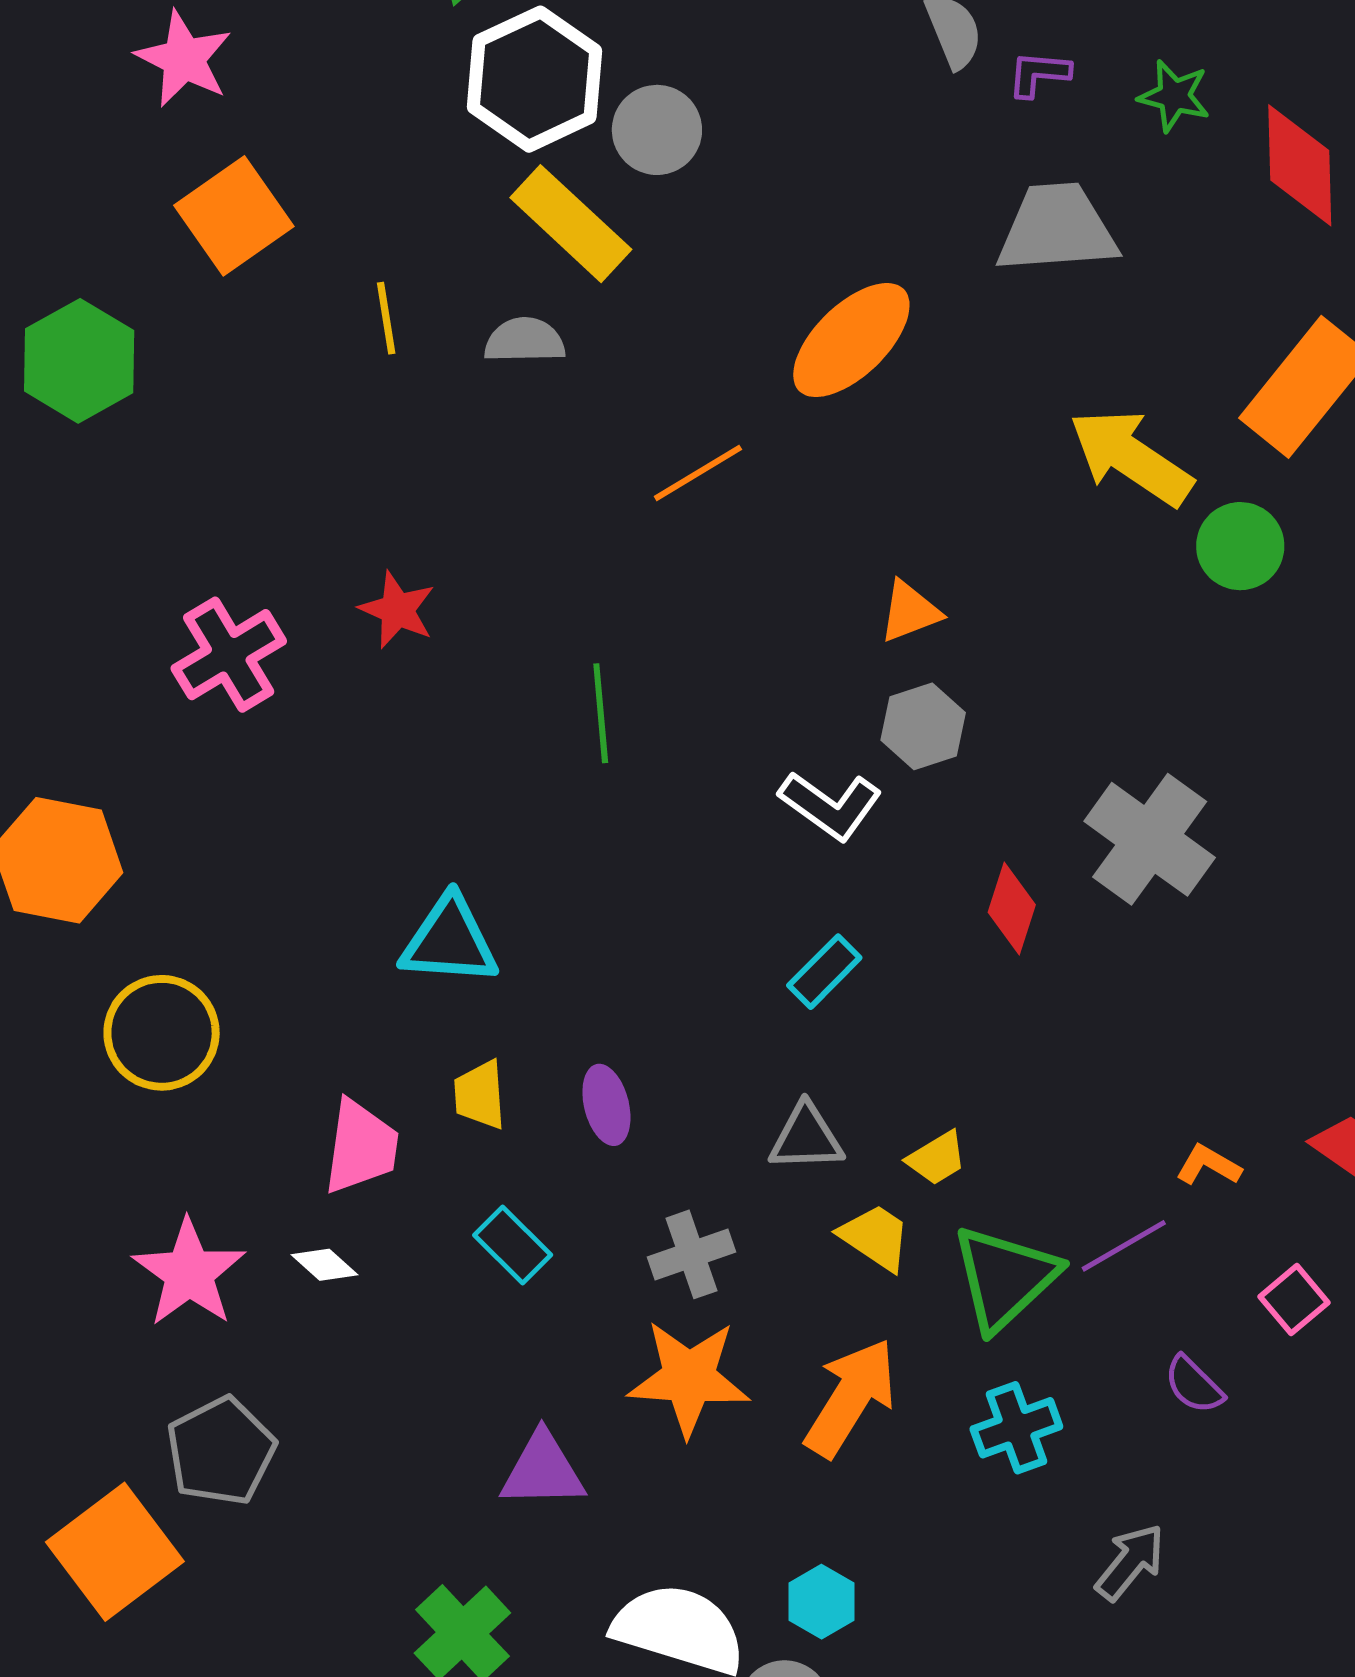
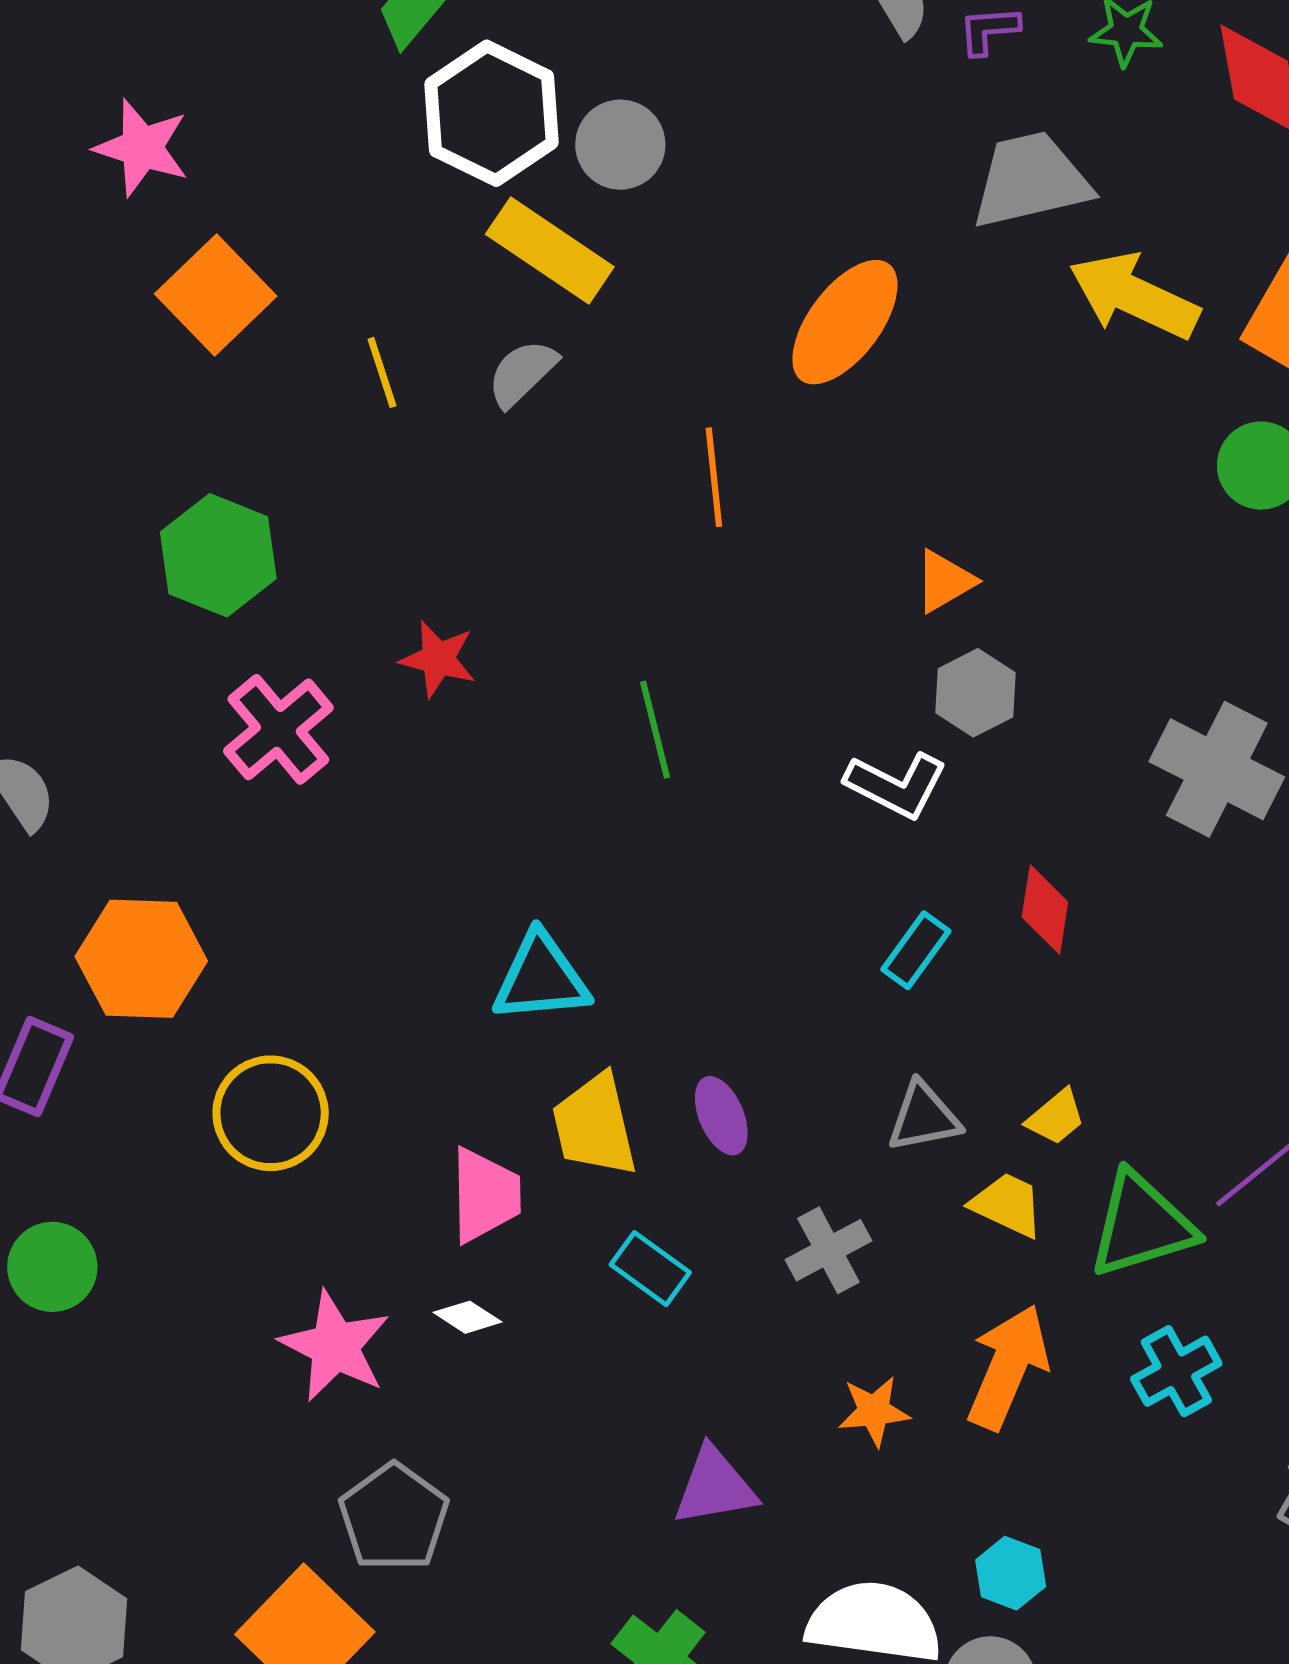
gray semicircle: (525, 340) -> (522, 373), turned -34
green hexagon: (79, 361) -> (218, 555), moved
yellow arrow: (1131, 457) -> (1134, 296), moved
orange line: (698, 473) -> (714, 477), turned -56
red diamond: (1012, 909) -> (1045, 909), moved
yellow trapezoid: (480, 1095) -> (595, 1125), size x1.5
green triangle: (1005, 1278) -> (1142, 1225), turned 35
orange star: (689, 1378) -> (874, 1411), moved, size x0.6

